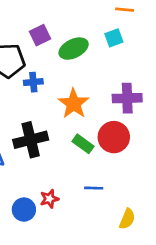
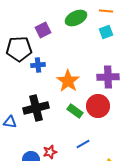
cyan square: (114, 38) -> (106, 32), moved
green ellipse: (74, 49) -> (76, 18), moved
blue line: (94, 188) -> (83, 144), turned -32

